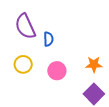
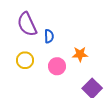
orange star: (94, 64) -> (80, 54), moved

